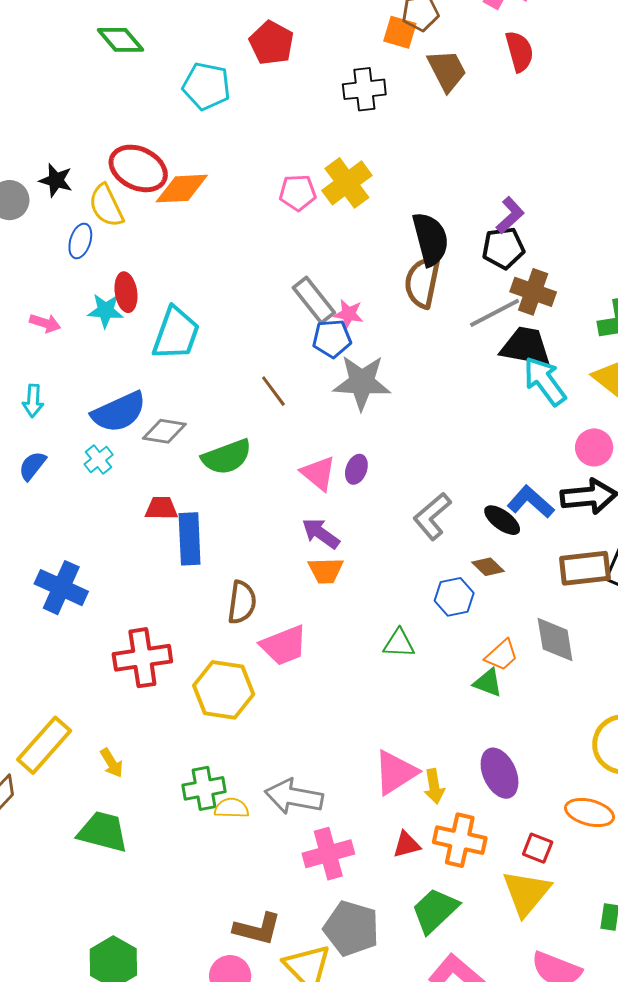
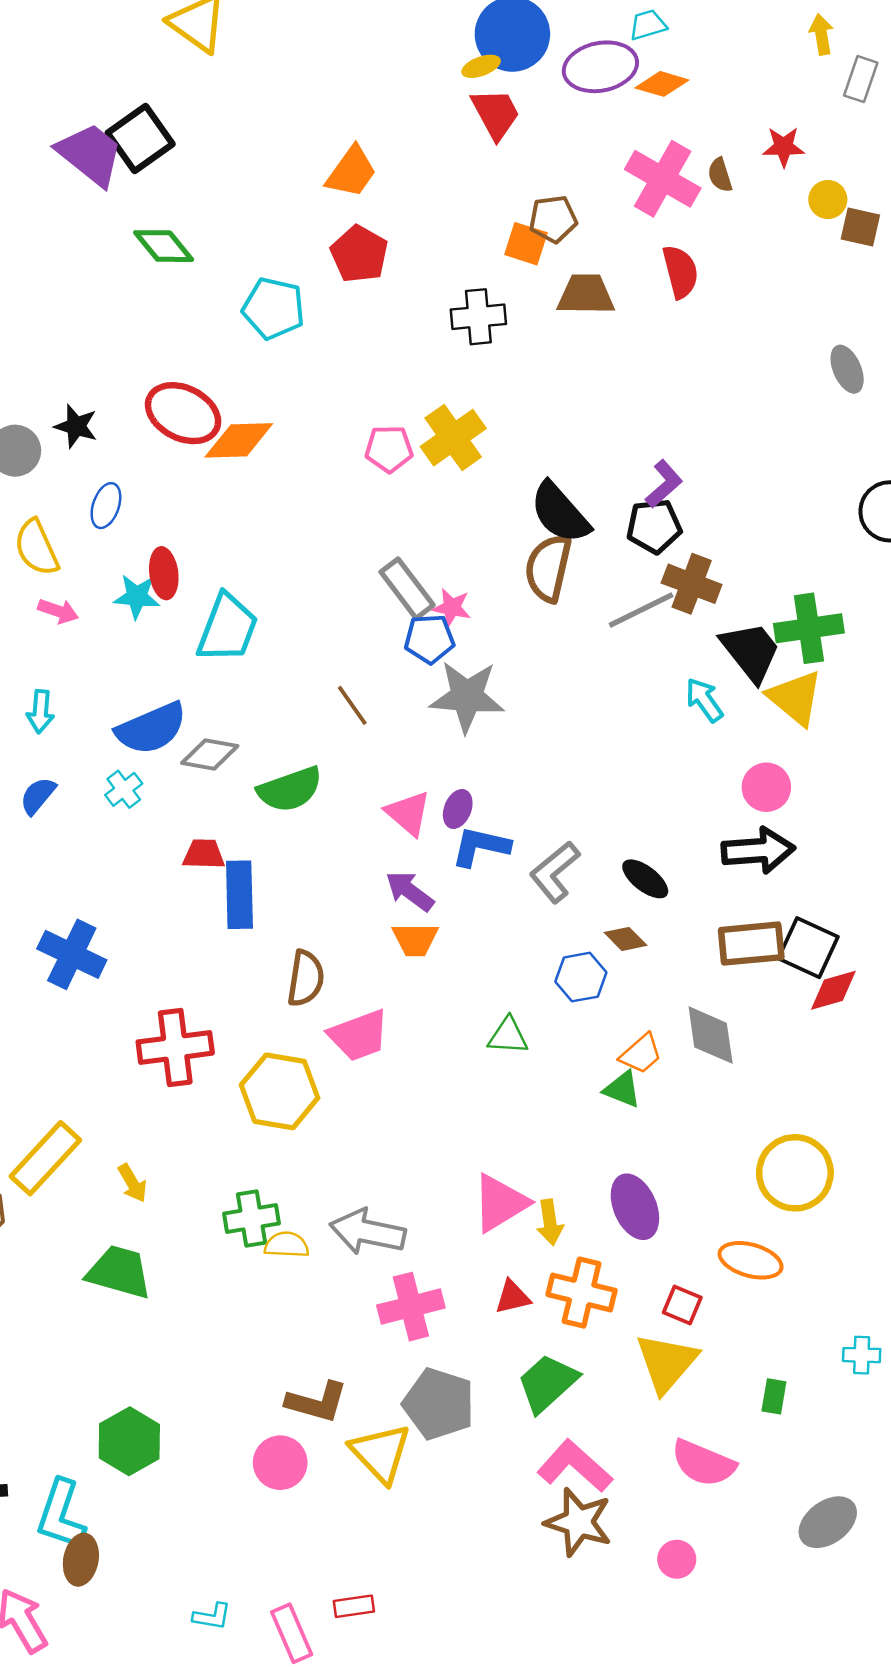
brown trapezoid: (447, 70) -> (586, 295), turned -63
yellow semicircle: (106, 206) -> (36, 548), moved
black semicircle: (430, 239) -> (560, 513), turned 152
black trapezoid: (526, 347) -> (751, 651), moved, turned 40
cyan arrow: (545, 381) -> (704, 700), size x0.7
blue L-shape: (531, 502) -> (481, 846), moved, turned -30

